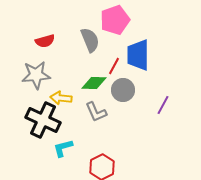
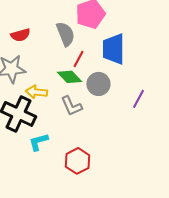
red line: (114, 66) -> (78, 59), moved
green diamond: (94, 83) -> (69, 77), turned 45

